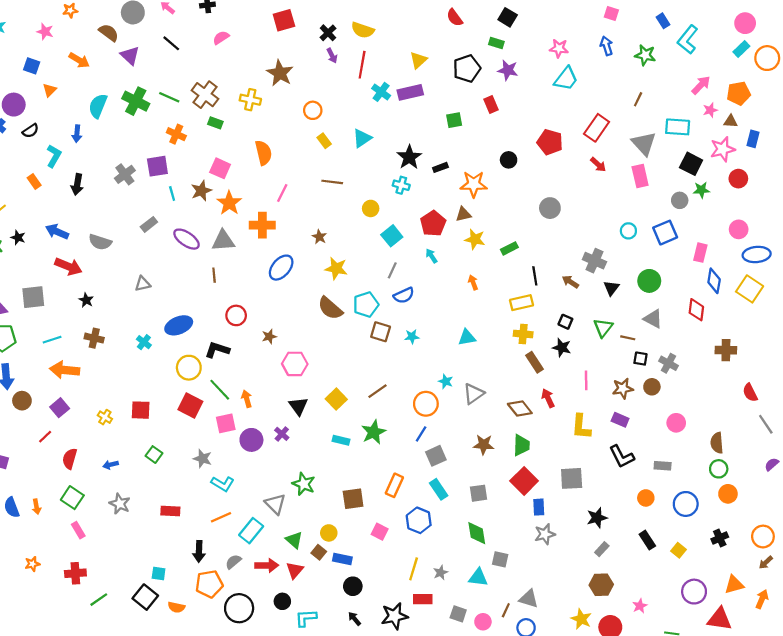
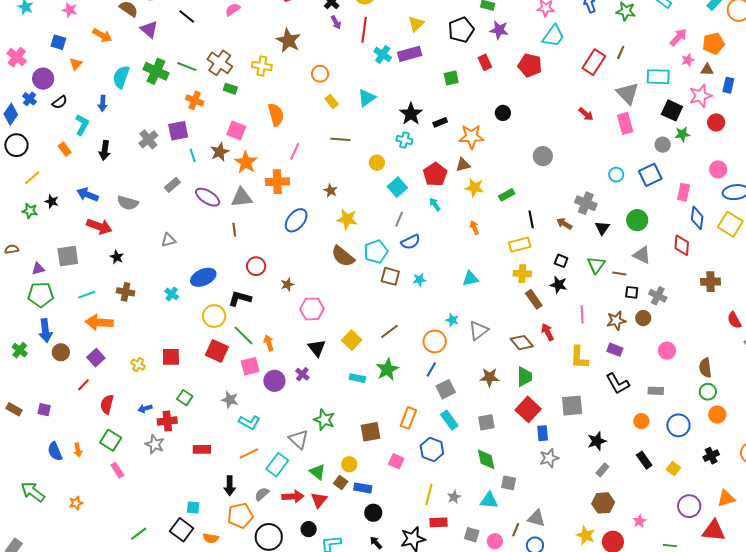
red rectangle: (597, 128) -> (594, 62), moved
red pentagon: (550, 142) -> (530, 65), moved
red cross: (75, 573) -> (167, 421), moved

